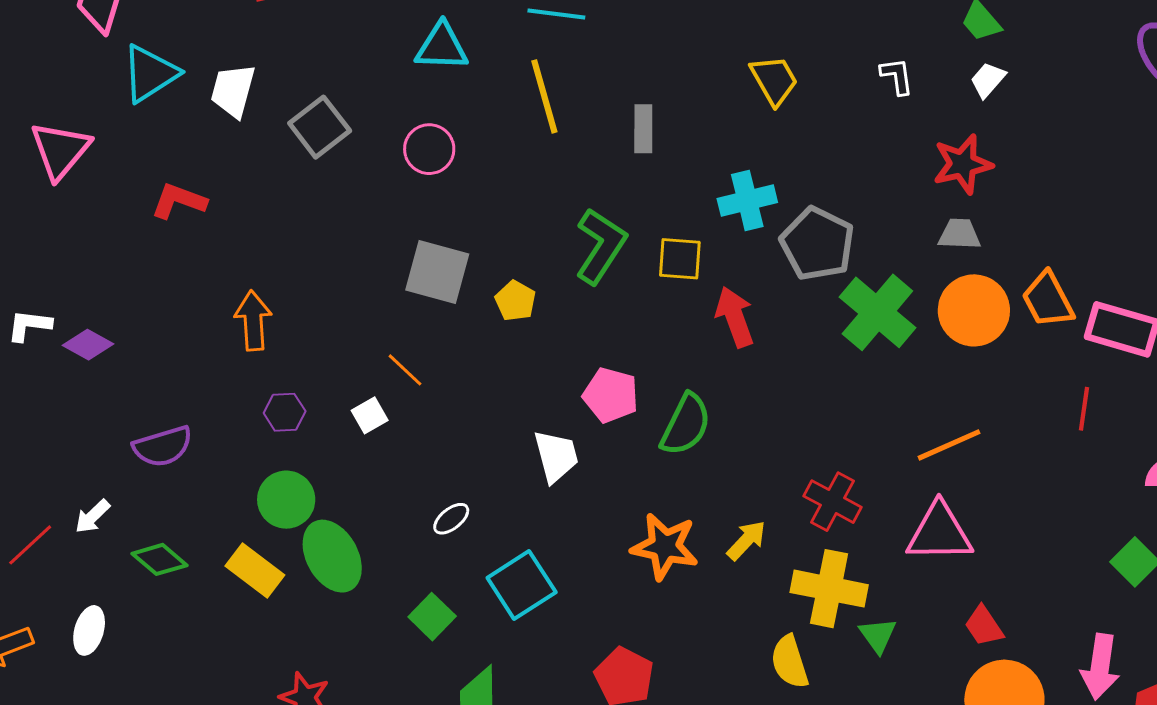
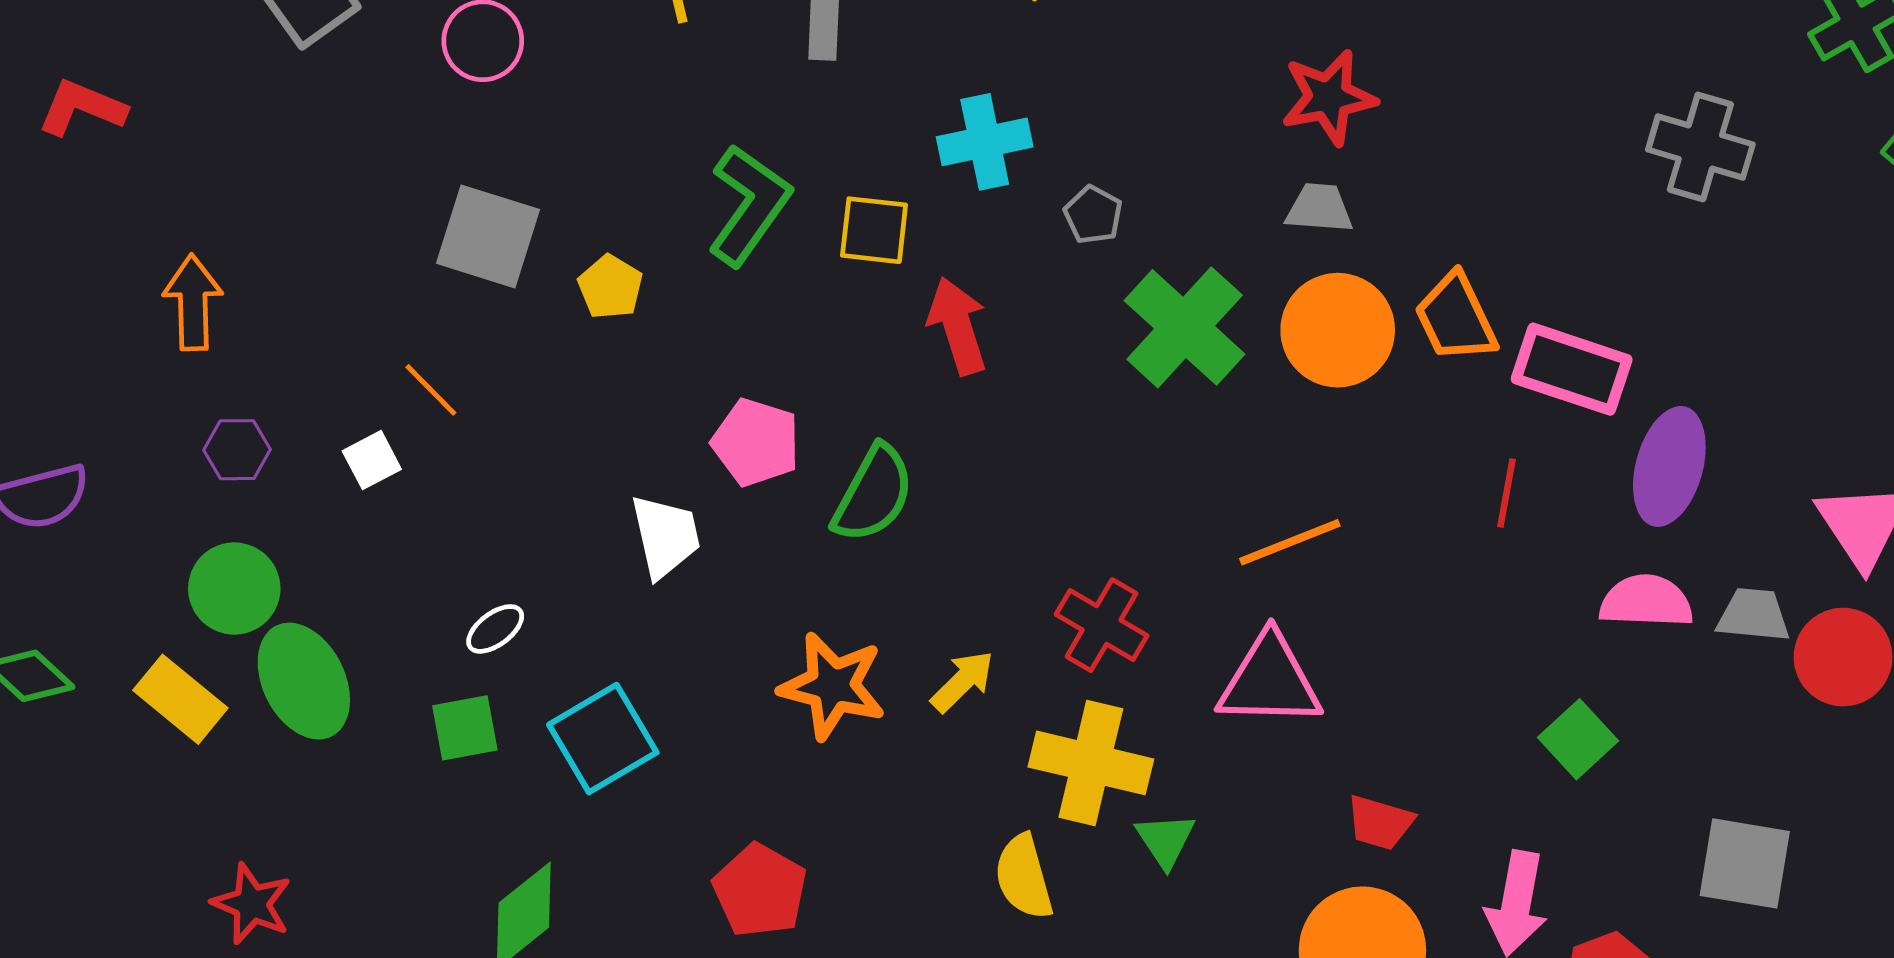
gray pentagon: (817, 244) -> (1093, 215), size x0.5
green square: (432, 617) -> (465, 728), moved, turned 33
red trapezoid: (984, 626) -> (1380, 823), moved, turned -42

